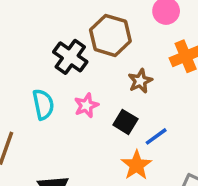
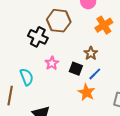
brown star: (140, 81) -> (91, 53), moved
cyan semicircle: (43, 104) -> (27, 77), moved

